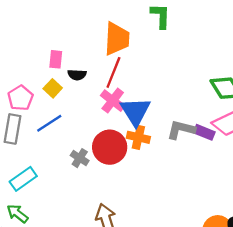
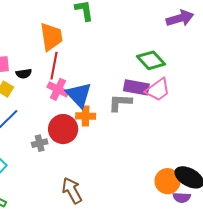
purple rectangle: (204, 132) -> (136, 87), moved, size x1.4
gray cross: (80, 158) -> (40, 143), turned -35

